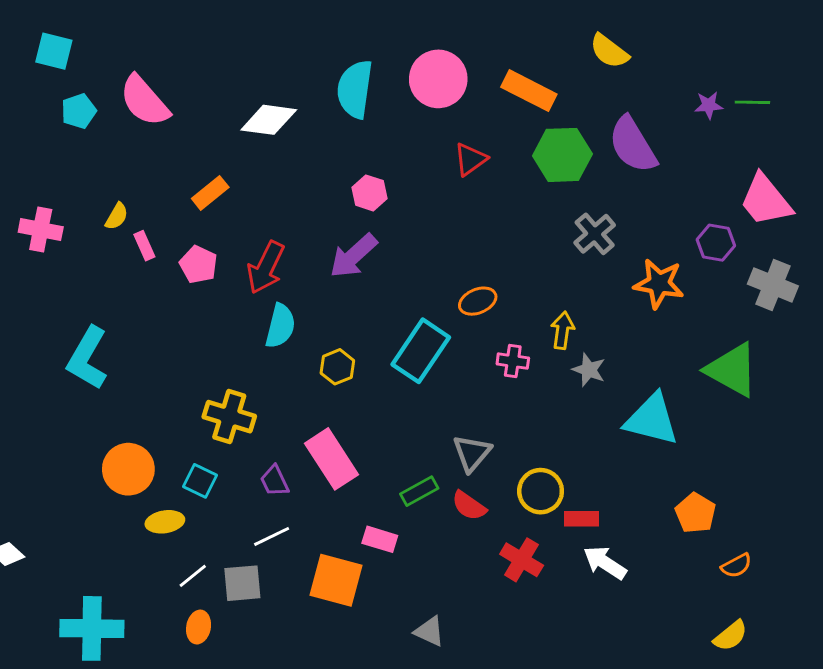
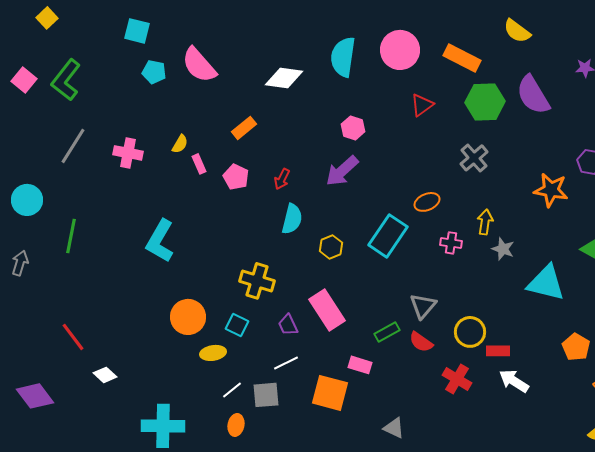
cyan pentagon: (79, 111) -> (154, 72), turned 30
gray cross: (595, 234) -> (474, 158), moved
red arrow: (266, 267) -> (282, 179), size x0.6

